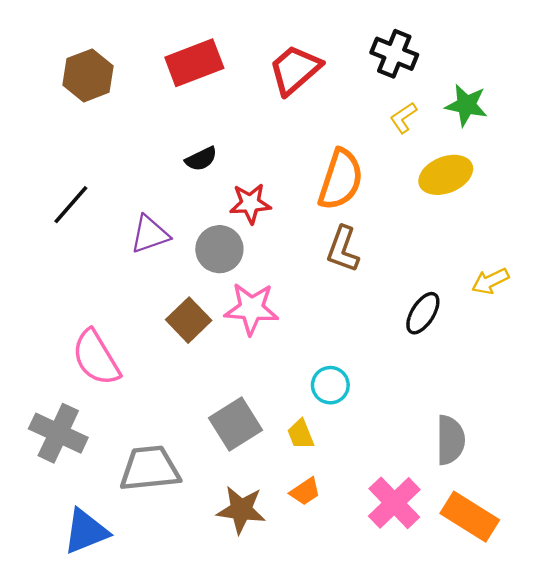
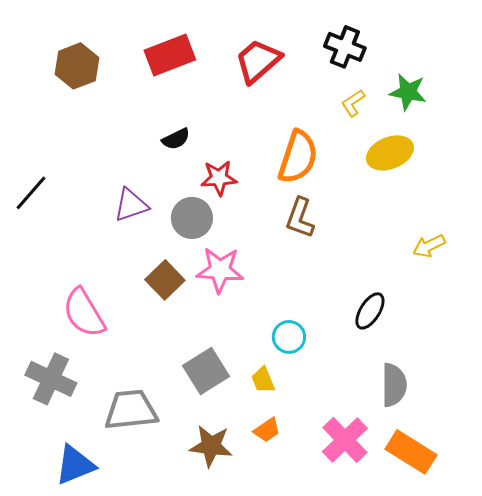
black line: (71, 205) -> (31, 193), moved
black ellipse: (423, 313) -> (370, 311), moved

